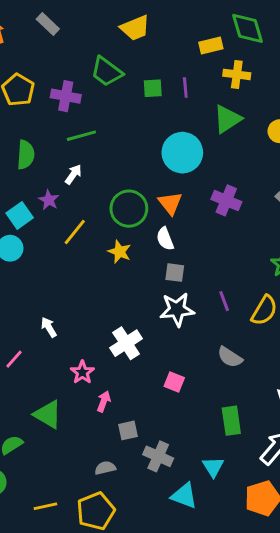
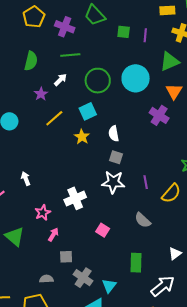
orange triangle: (170, 203) -> (174, 91), moved
green circle: (129, 209) -> (98, 81), moved
cyan square: (20, 215) -> (88, 111), moved
cyan triangle: (213, 467) -> (109, 286), moved

